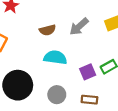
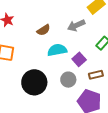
gray arrow: (79, 26) -> (76, 25), moved, turned 36
purple square: (88, 72) -> (79, 59), moved

